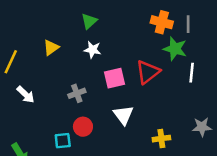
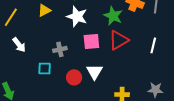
green star: (175, 49) -> (113, 16), moved
white star: (92, 50) -> (77, 16), size x1.5
red circle: (83, 127) -> (74, 77), moved
cyan square: (63, 141) -> (45, 68), moved

